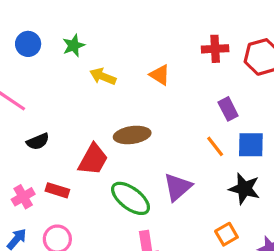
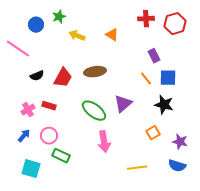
blue circle: (28, 44) -> (36, 25), moved
red trapezoid: (93, 159) -> (63, 78), moved

